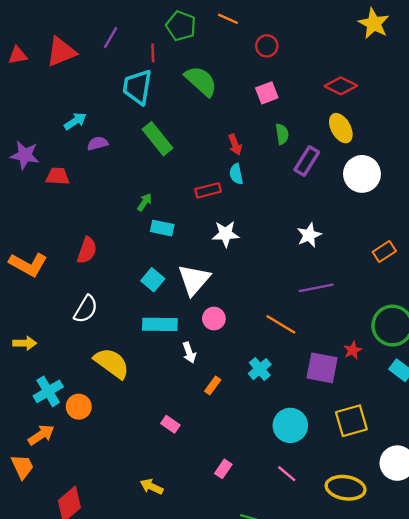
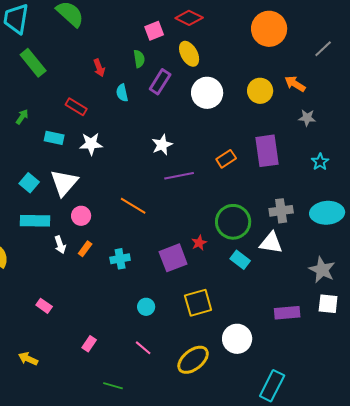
pink square: (267, 93) -> (154, 31), moved
cyan semicircle: (236, 174) -> (122, 93), moved
red rectangle: (208, 190) -> (76, 107), turned 45
cyan rectangle: (162, 228) -> (54, 138), moved
purple line: (316, 288) -> (179, 176), moved
orange line: (281, 324) -> (133, 206), moved
purple square: (322, 368) -> (173, 258), turned -32
cyan cross: (260, 369) -> (120, 259), turned 30
orange rectangle: (213, 386) -> (85, 249), moved
cyan circle: (290, 425) -> (146, 307), size x0.6
yellow ellipse: (346, 488) -> (193, 360), turned -48

